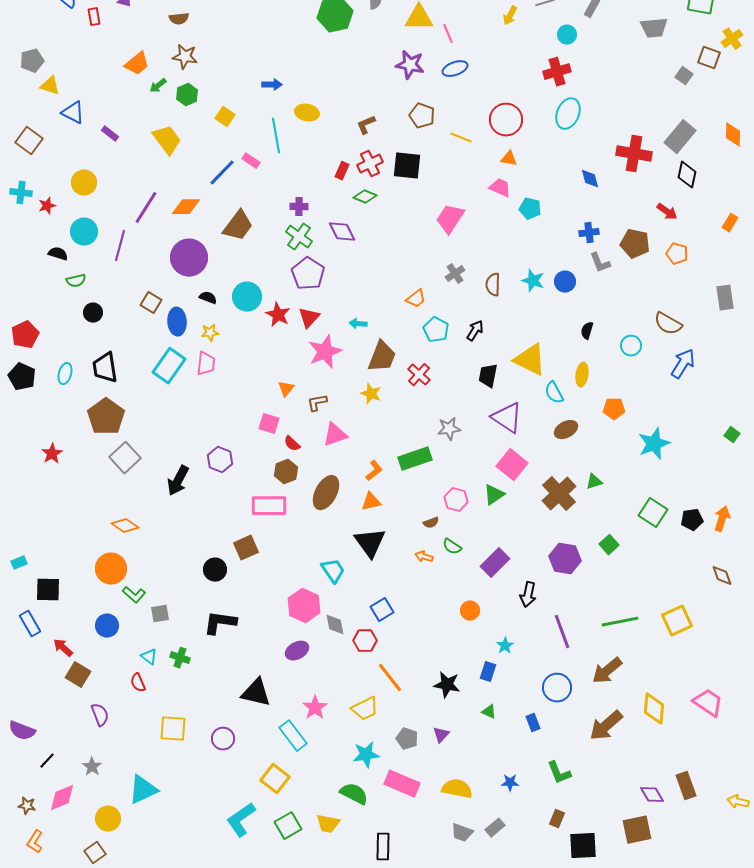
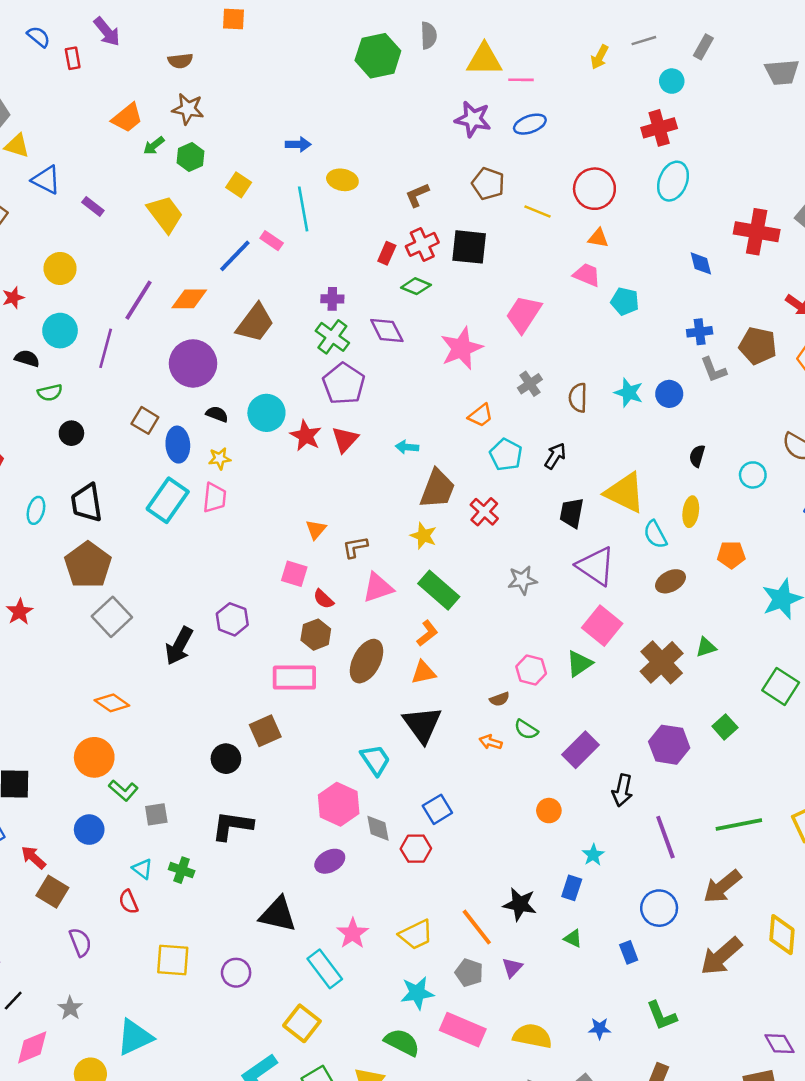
pink line: (448, 34) -> (521, 80), turned -66
pink star: (325, 352) -> (462, 348), moved
green rectangle: (415, 459) -> (439, 590), moved, turned 60
orange line: (390, 678) -> (477, 927), moved

